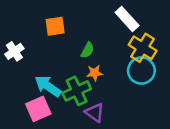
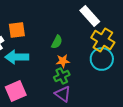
orange square: (55, 26) -> (17, 30), moved
cyan arrow: (48, 86) -> (17, 57), moved, turned -35
green cross: (77, 91) -> (62, 76), moved, size x0.7

